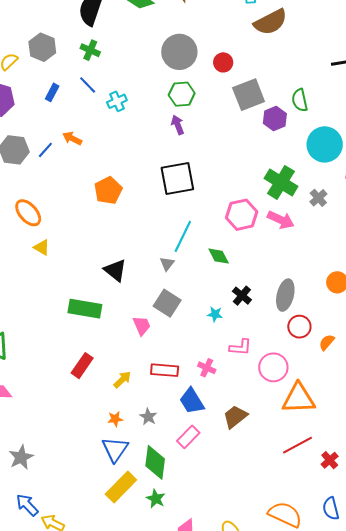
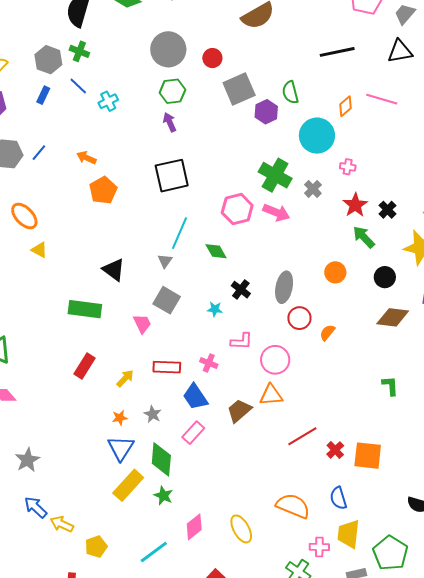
gray hexagon: (42, 47) -> (48, 60), moved
orange arrow: (72, 138) -> (86, 158), moved
orange triangle: (299, 398) -> (271, 395), moved, size x0.7

